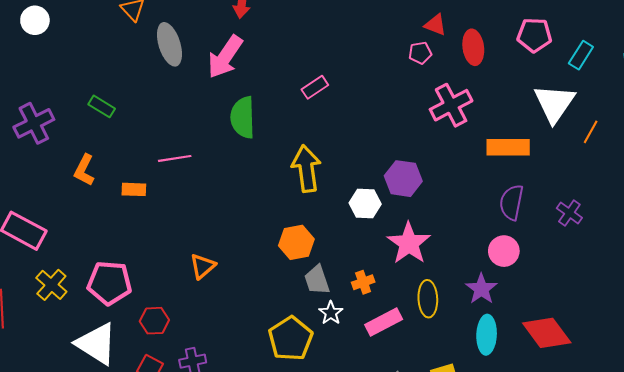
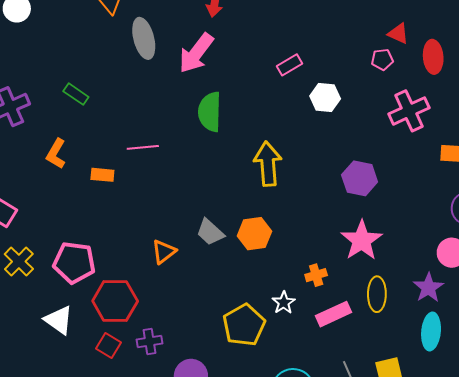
pink rectangle: (315, 87) -> (289, 65), moved
white hexagon: (365, 203) -> (325, 97), moved
gray trapezoid: (317, 280) -> (210, 232), moved, turned -32
red hexagon: (154, 321) -> (115, 301), size x1.6
white triangle: (96, 344) -> (59, 320), size x0.7

